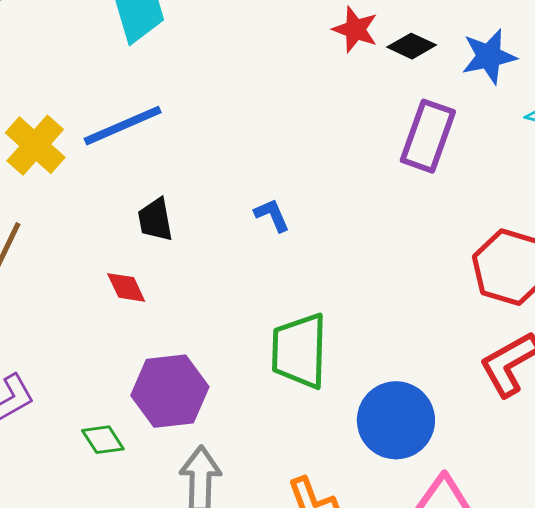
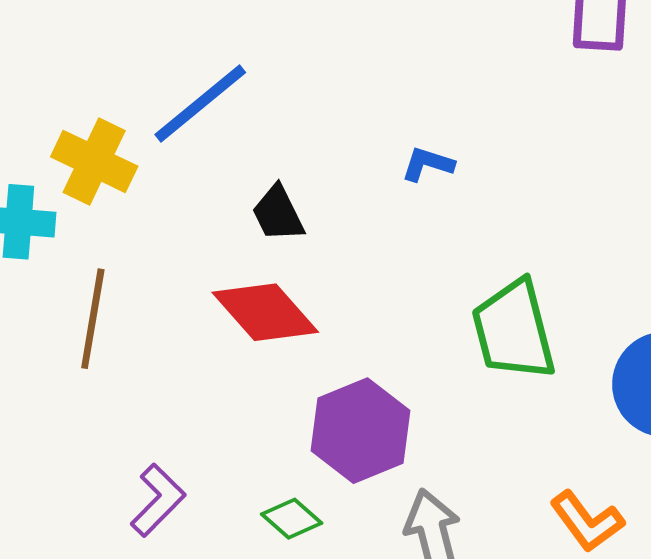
blue L-shape: (272, 215) -> (428, 164), turned -33
red diamond: (126, 287) -> (265, 312), size x1.8

